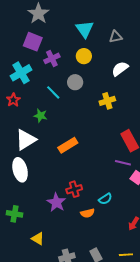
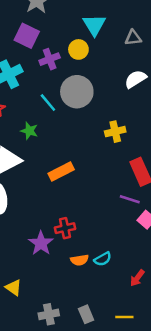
yellow circle: (84, 56) -> (78, 49), moved
gray circle: (75, 82) -> (77, 92), size x1.6
yellow cross: (107, 101) -> (115, 132), moved
cyan semicircle: (105, 199) -> (103, 259), moved

